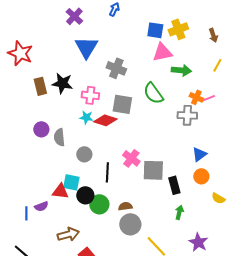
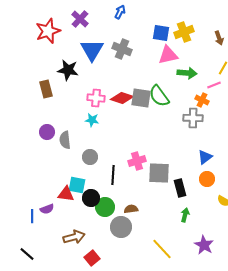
red star: (20, 53) -> (48, 31), moved, turned 30
gray cross: (116, 68) -> (122, 49), moved
black star: (62, 83) -> (68, 70), moved
pink line: (208, 98) -> (214, 85), moved
gray square: (122, 104) -> (141, 98), moved
red diamond: (105, 120) -> (122, 98), moved
pink cross: (131, 158) -> (137, 161), turned 36
gray circle: (130, 224) -> (121, 227), moved

